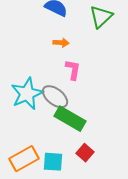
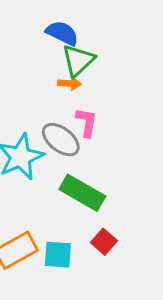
green triangle: (101, 17) -> (78, 60), moved
gray ellipse: (55, 97) -> (61, 140), moved

